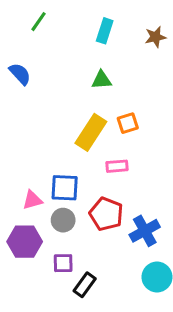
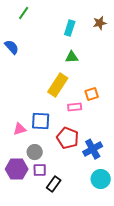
cyan rectangle: (105, 31) -> (70, 28), moved
green triangle: (102, 80) -> (72, 57), moved
orange square: (128, 123) -> (92, 94), moved
gray circle: (63, 220) -> (35, 152), moved
purple hexagon: (25, 242) -> (17, 169), moved

